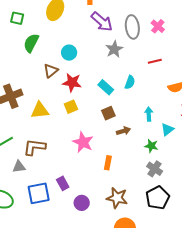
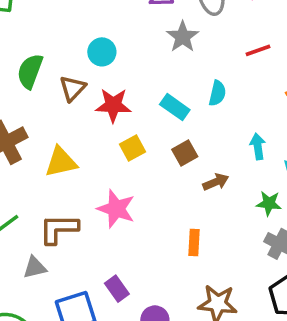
green semicircle: (31, 43) -> (30, 71), moved
yellow square: (71, 107) -> (132, 148), moved
pink star: (83, 142) -> (116, 209), moved

